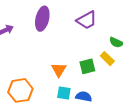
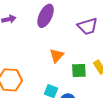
orange triangle: (59, 70) -> (57, 56), moved

